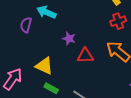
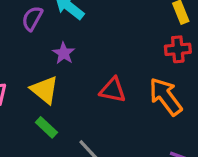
purple star: (69, 39) -> (64, 53), moved

